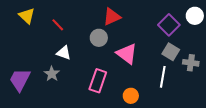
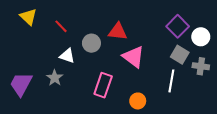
white circle: (195, 16) -> (201, 37), moved
red triangle: (112, 17) -> (118, 32), moved, turned 30
gray circle: (99, 38) -> (91, 43), moved

